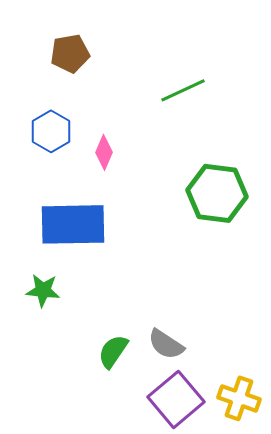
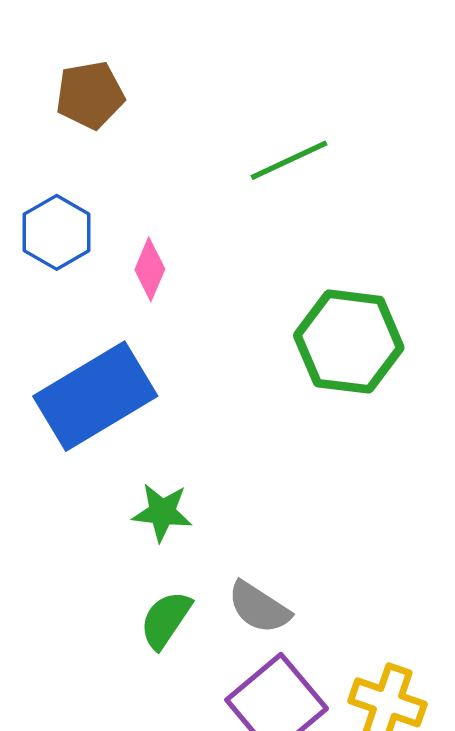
blue rectangle: (73, 224) -> (95, 396), turned -30
green star: (43, 290) -> (162, 512), moved

